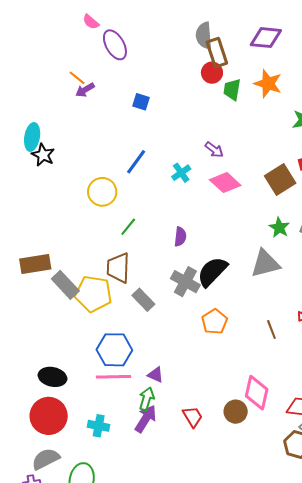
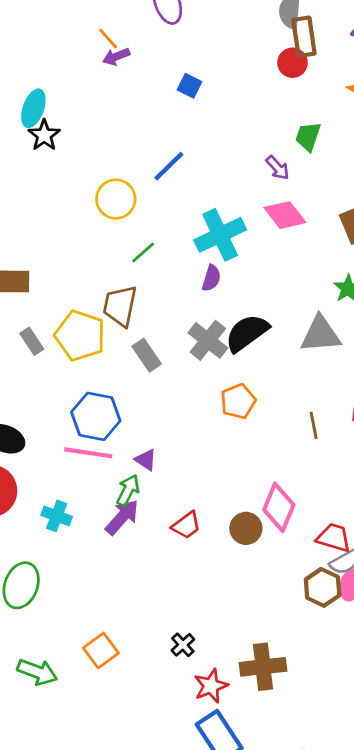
green trapezoid: (232, 90) -> (308, 137), moved
cyan cross: (181, 173) -> (220, 235), moved, size x1.8
gray rectangle: (65, 285) -> (32, 341), moved, size x0.7
red trapezoid: (193, 417) -> (186, 525), turned 75

